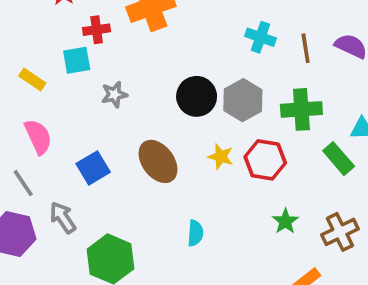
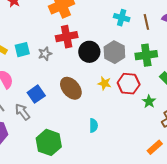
red cross: (97, 30) -> (67, 37), moved, size x1.5
cyan square: (77, 60) -> (22, 50), moved
gray arrow: (63, 218) -> (22, 112), moved
green star: (285, 221) -> (149, 102), moved

